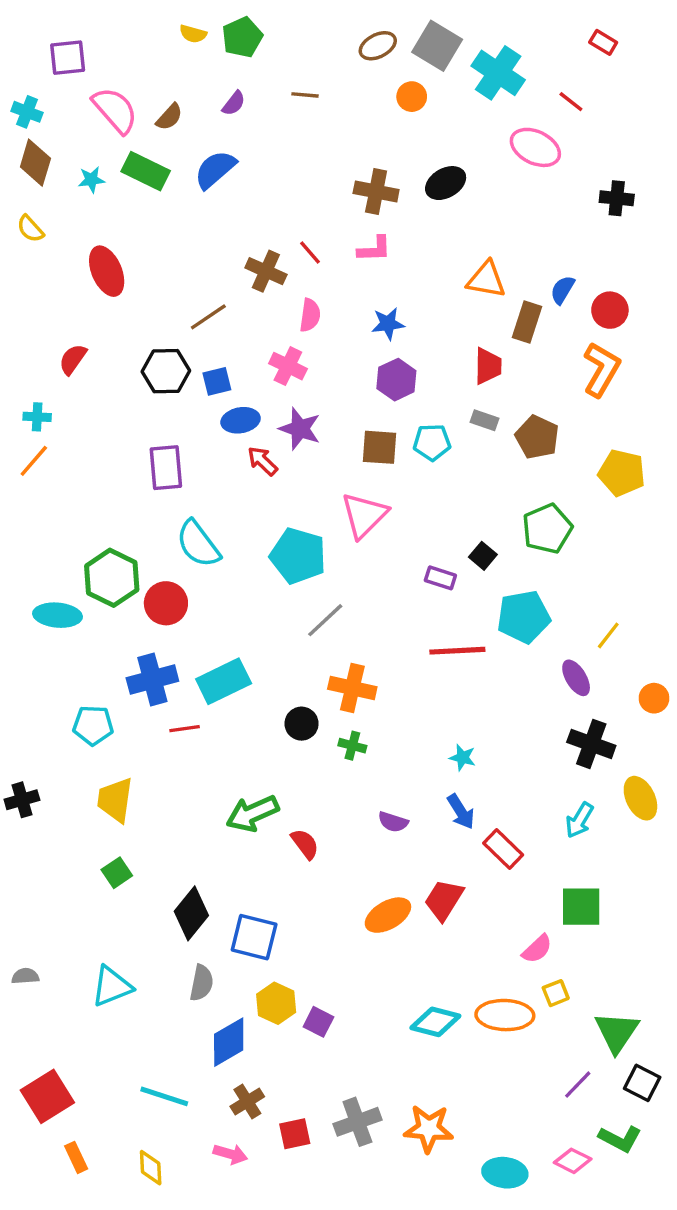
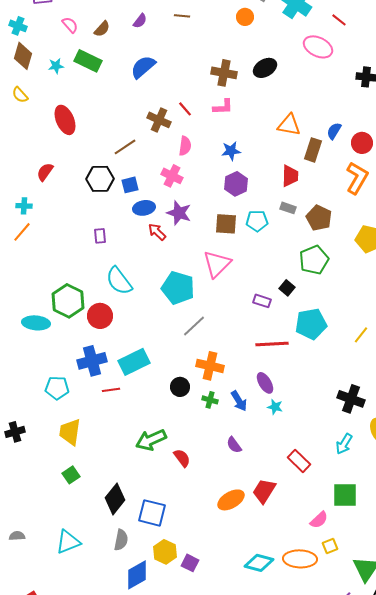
pink semicircle: (115, 110) -> (70, 25), size x0.6
blue semicircle: (215, 169) -> (143, 67), moved
purple rectangle: (166, 468) -> (100, 236), size x0.6
green pentagon: (547, 529) -> (314, 260), moved
purple ellipse: (576, 678) -> (265, 383), moved
blue arrow: (461, 812) -> (239, 401), moved
purple semicircle: (393, 822) -> (234, 445), turned 36

